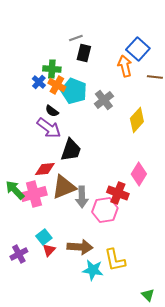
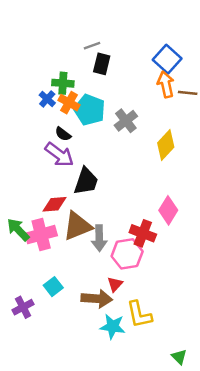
orange arrow: (125, 66) -> (166, 84), moved
red triangle: (49, 250) -> (115, 284), moved

